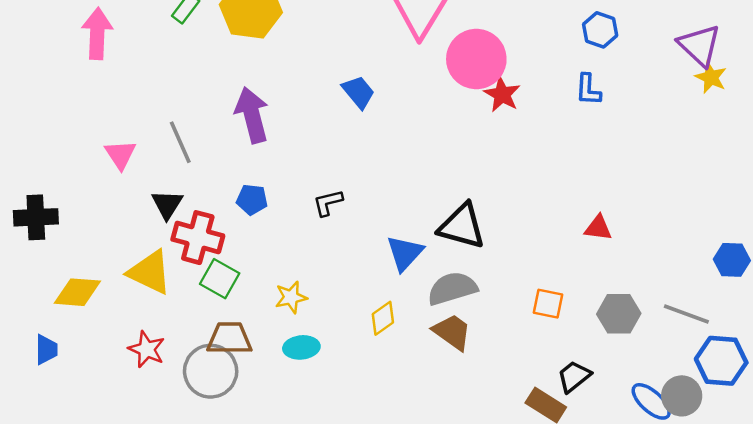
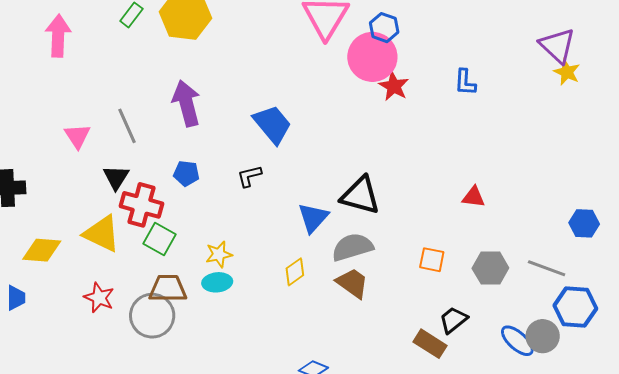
blue hexagon: (600, 30) -> (384, 28), moved
blue trapezoid: (358, 92) -> (272, 124), moved, size x1.4
cyan ellipse: (301, 347) -> (217, 282), moved

